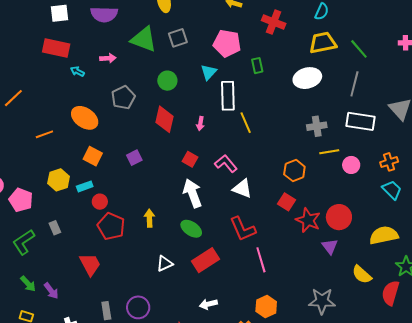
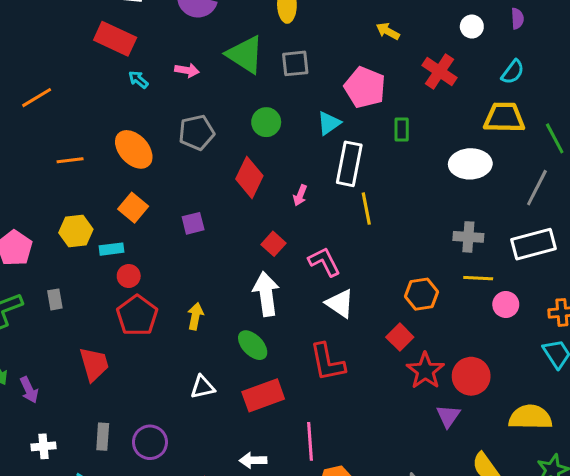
white rectangle: (361, 121) -> (533, 244), turned -36
pink line: (261, 260) -> (310, 441), moved

